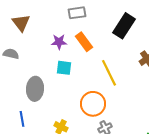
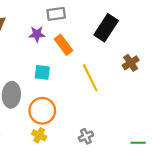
purple star: (59, 42) -> (37, 34), moved
orange circle: (93, 104) -> (42, 111), moved

